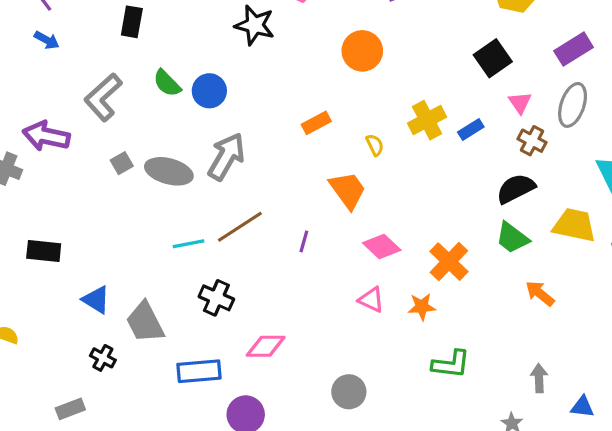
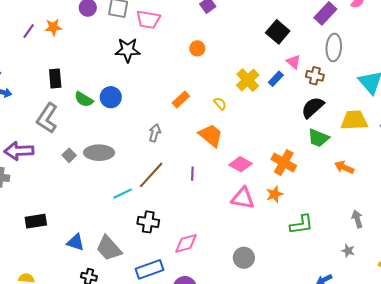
black rectangle: (132, 22) -> (55, 78), moved
orange circle: (362, 51) -> (197, 48), size x0.6
pink triangle: (520, 103) -> (293, 62), moved
gray arrow: (226, 157) -> (155, 133), moved, size x0.6
pink triangle: (371, 300) -> (243, 198), size x1.4

